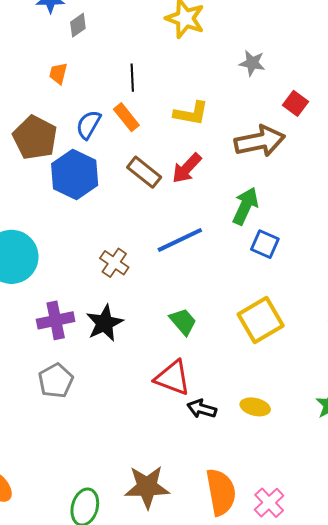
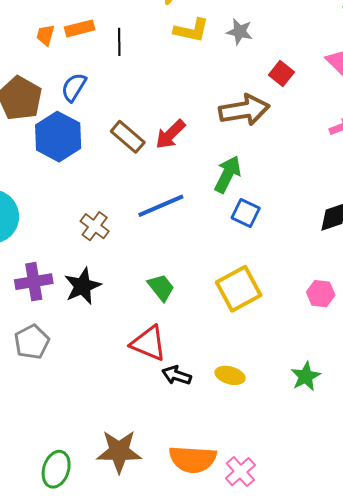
yellow L-shape: (191, 113) -> (191, 30), moved
orange rectangle: (126, 117) -> (80, 28), moved, turned -68
orange semicircle: (221, 492) -> (193, 459), turned 102

